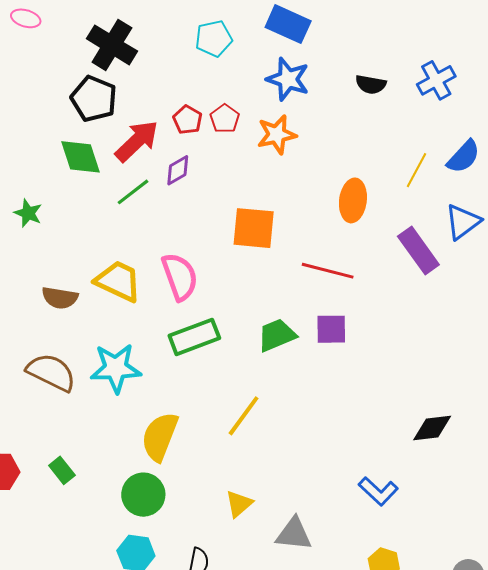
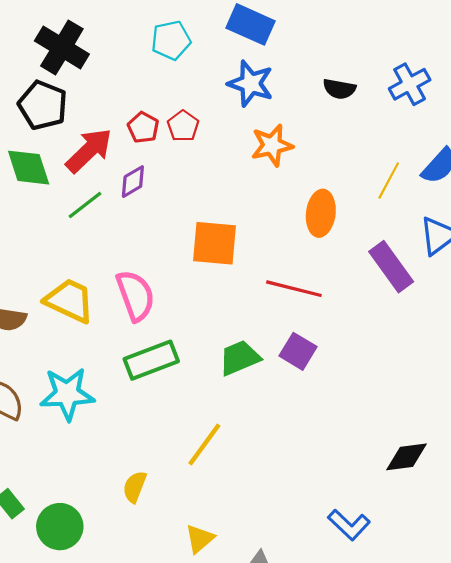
orange star: (277, 135) -> (272, 145), moved
purple square: (331, 329) -> (298, 351), turned 32
yellow semicircle: (160, 437) -> (135, 487), moved, size x0.6
green circle: (143, 495) -> (60, 527), moved

